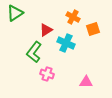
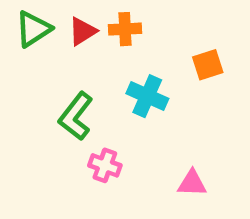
orange cross: (73, 17) -> (125, 29), moved, turned -32
red triangle: (46, 30) -> (83, 31), moved

